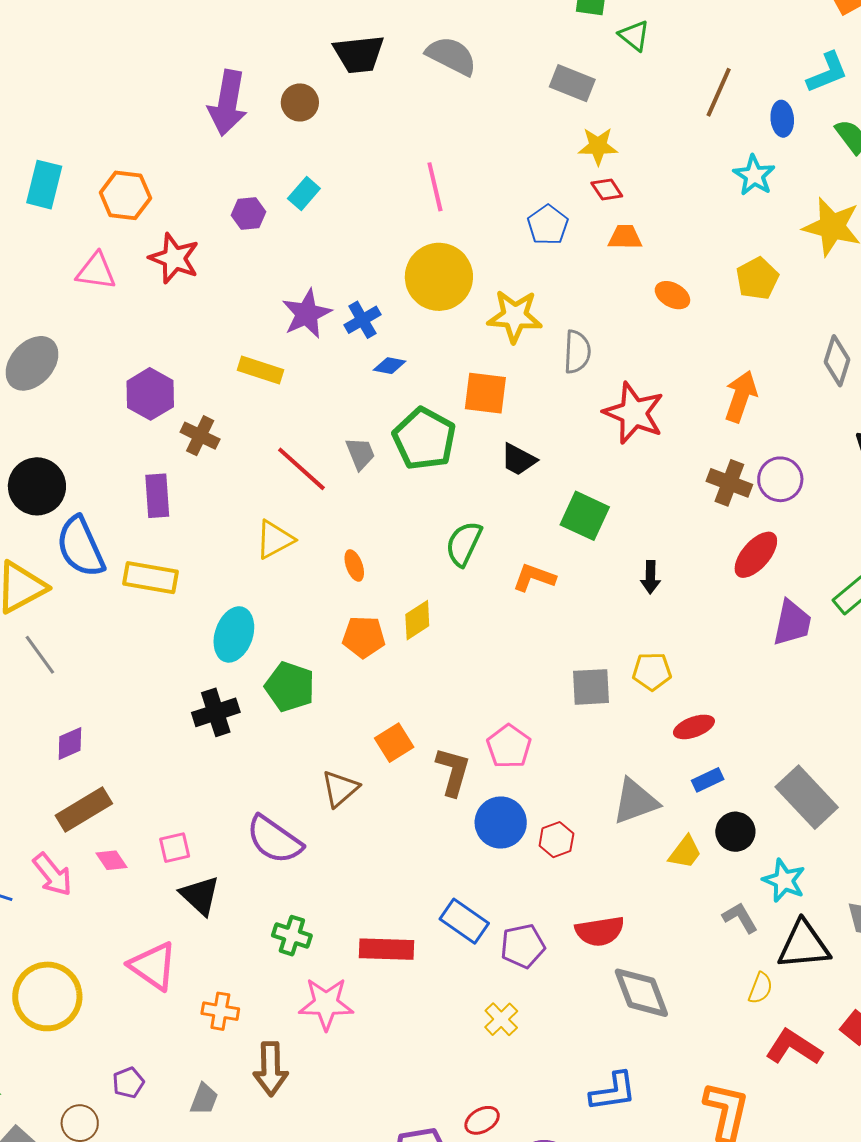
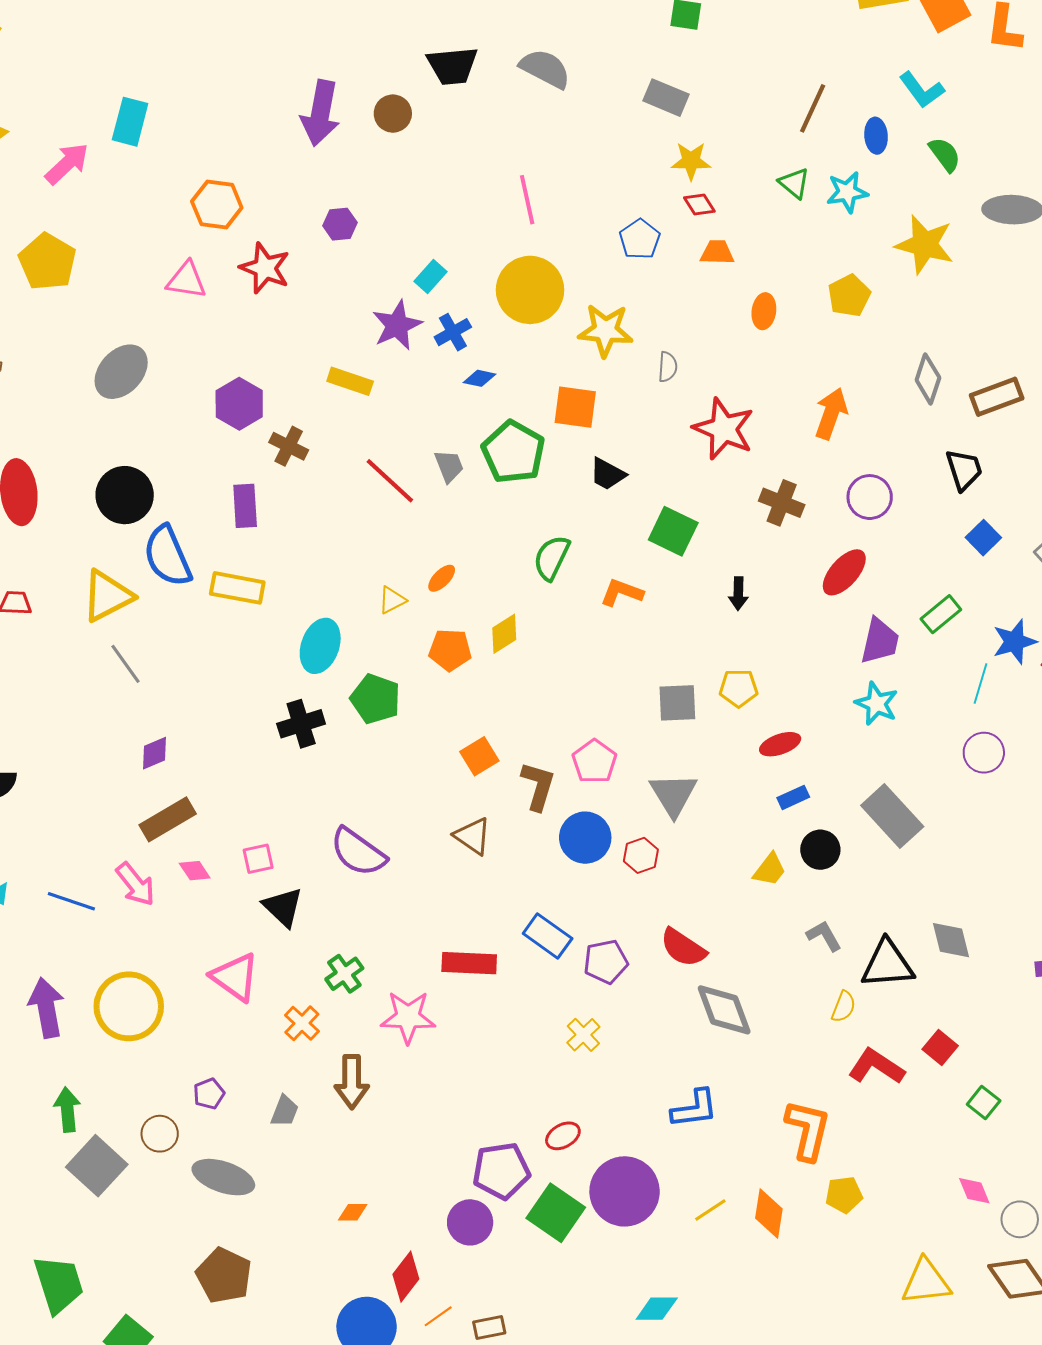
green triangle: (634, 36) -> (794, 183), moved
cyan L-shape: (827, 72) -> (922, 90), turned 75
cyan star: (754, 175) -> (847, 192), turned 30
cyan rectangle: (44, 185) -> (130, 122), moved
cyan rectangle: (304, 193) -> (430, 276), moved
orange ellipse: (672, 295) -> (764, 311), turned 68
gray semicircle: (577, 352) -> (668, 367), size x0.7
brown cross: (729, 483) -> (782, 503), moved
yellow triangle: (275, 539) -> (392, 600), moved, size x0.7
orange ellipse: (354, 565) -> (442, 578), turned 64
brown triangle: (340, 789) -> (473, 836), moved, turned -45
gray triangle: (635, 801) -> (673, 795), moved, turned -42
cyan star: (784, 881) -> (876, 704), moved
red semicircle: (600, 931) -> (683, 948), turned 42
green cross: (292, 936) -> (344, 974), moved, turned 36
orange cross: (220, 1011) -> (302, 1023), turned 33

